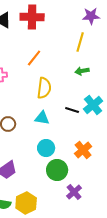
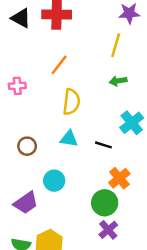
black line: (72, 110) -> (103, 145), moved
cyan circle: (46, 148) -> (54, 181), moved
green circle: (57, 170) -> (105, 203), moved

